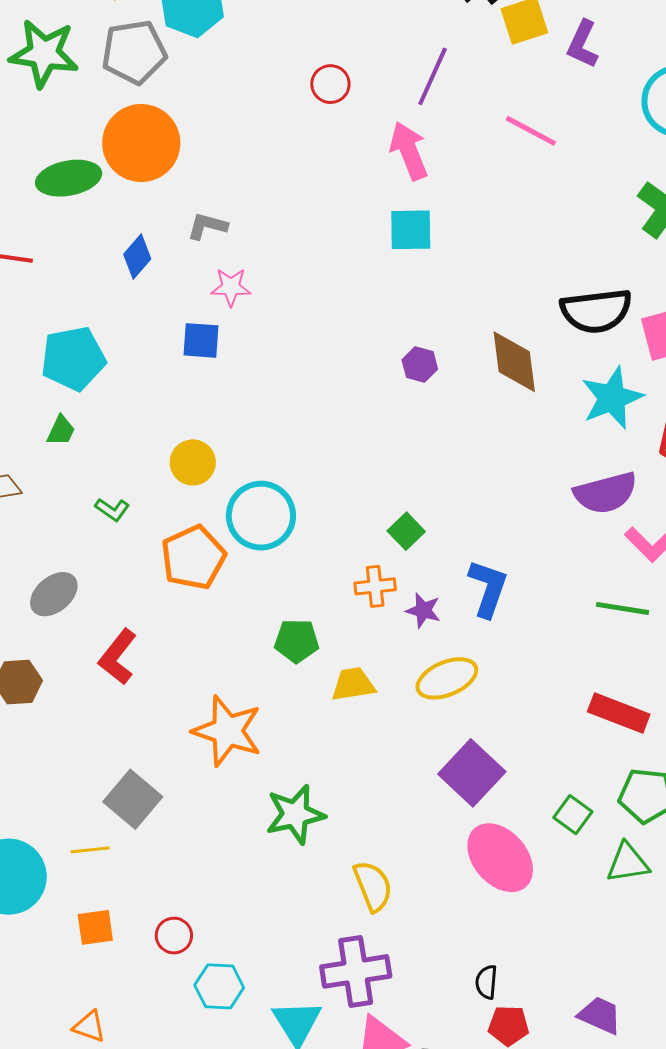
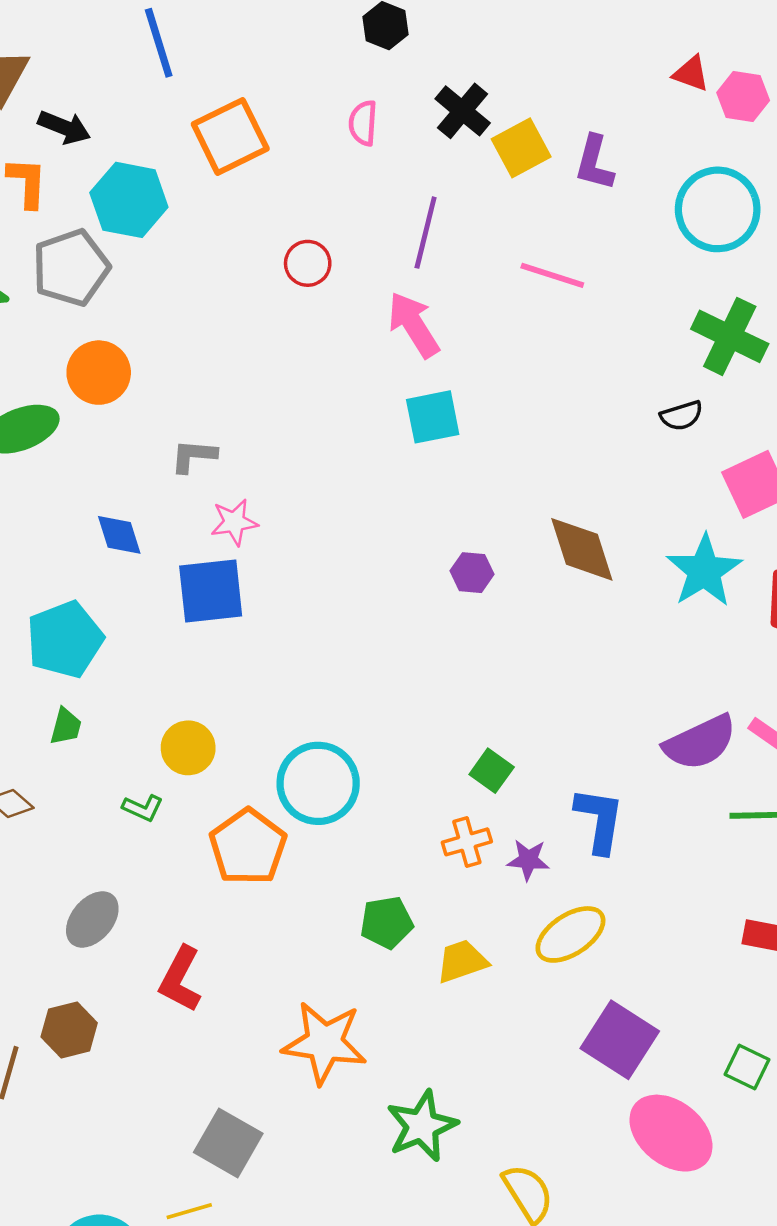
orange circle: (141, 143) -> (99, 373), size x0.7
blue diamond: (137, 257) -> (119, 535), moved, turned -48
black semicircle: (596, 311) -> (682, 416), moved, size x0.5
blue square: (201, 340) -> (211, 591), size x1.5
yellow circle: (193, 462) -> (188, 748), moved
purple semicircle: (606, 493) -> (700, 742), moved

